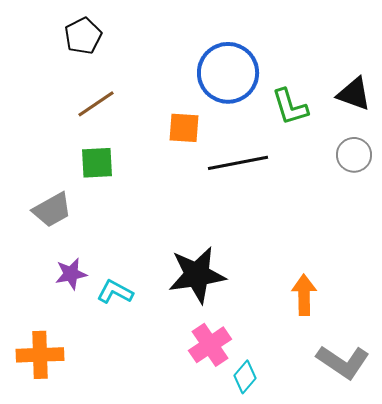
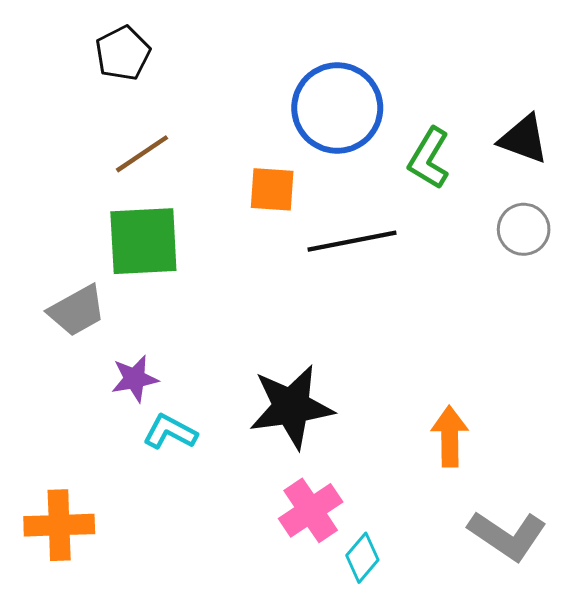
green L-shape: (290, 107) -> (429, 158), turned 48
green square: (97, 163) -> (143, 241), size x1.5
purple star: (71, 274) -> (135, 379), moved

